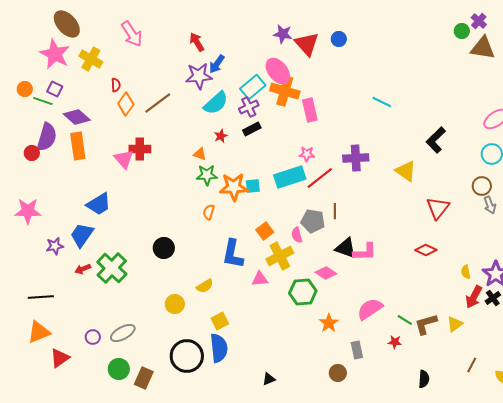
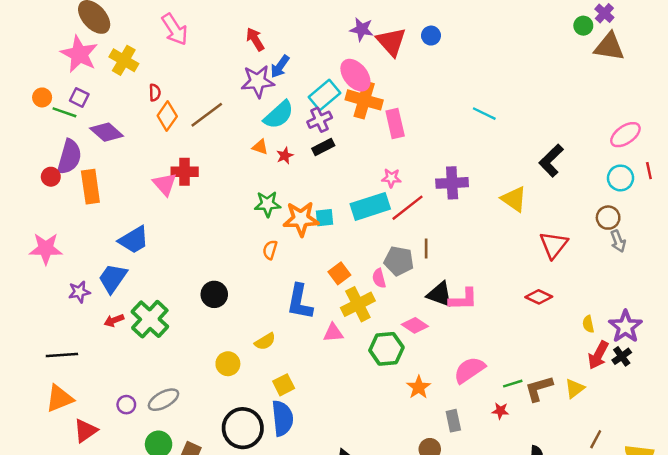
orange rectangle: (78, 146) -> (90, 187), moved
orange triangle: (200, 154) -> (260, 147), moved
green line: (405, 320) -> (513, 384), turned -49

